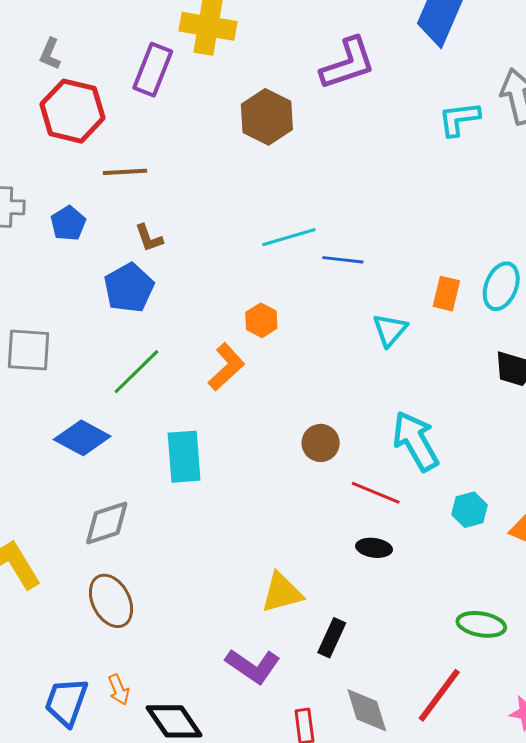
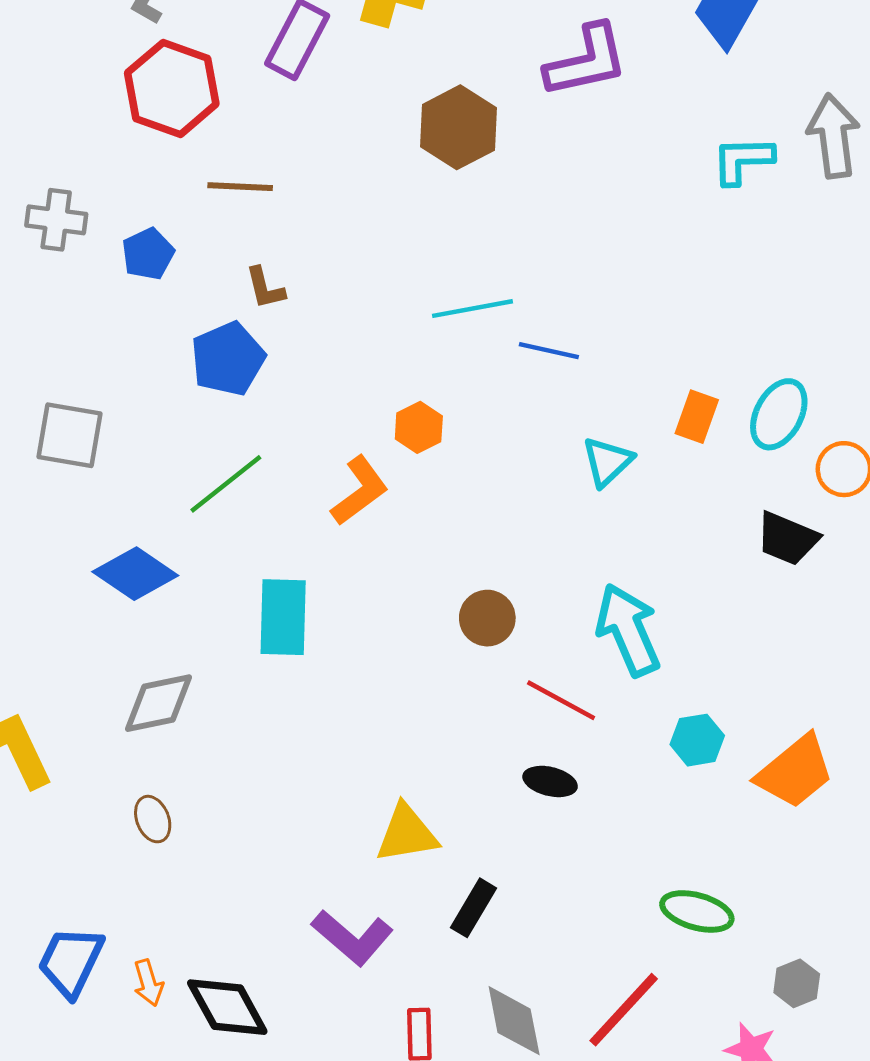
brown ellipse: (111, 601) -> (153, 819), size x0.6
orange arrow: (119, 690) -> (148, 983), moved

